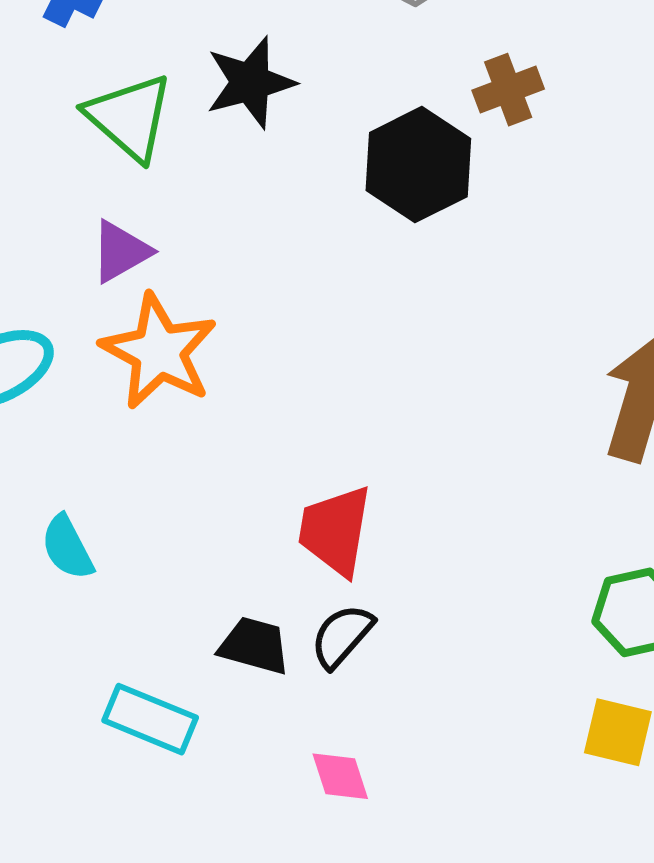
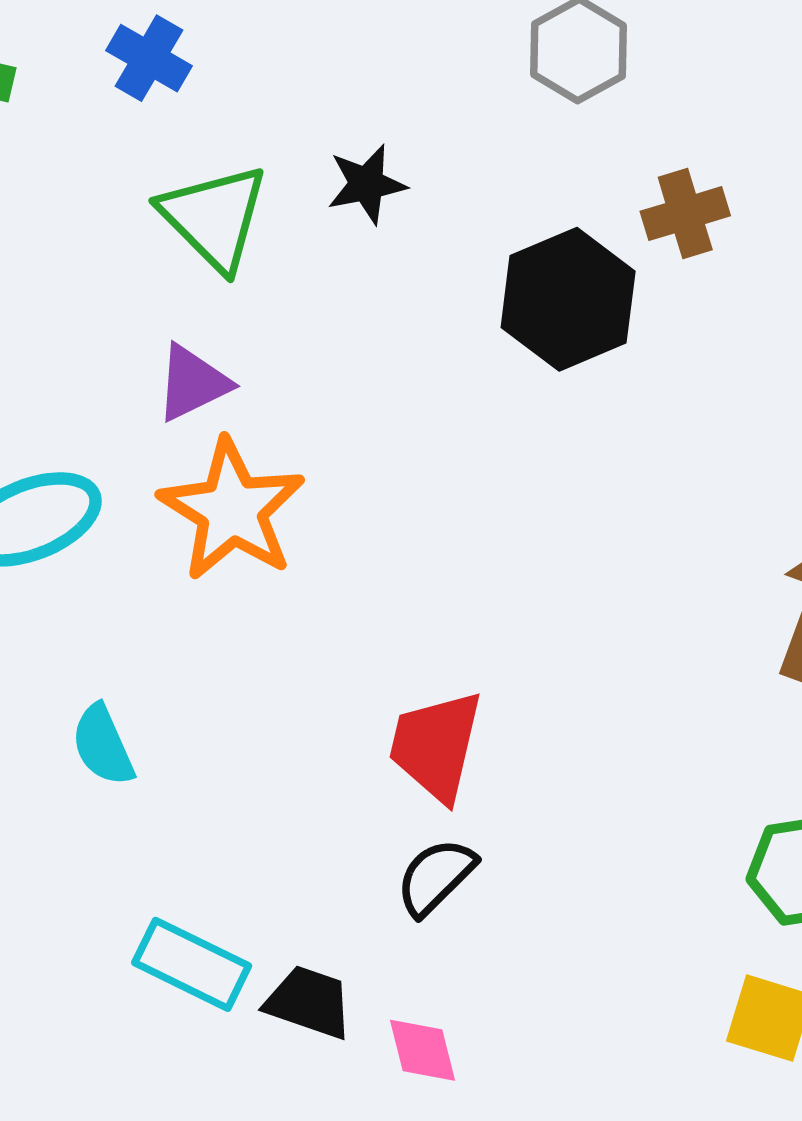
black star: (250, 82) -> (367, 184), size x0.7
black trapezoid: (254, 646) -> (309, 1002), moved

